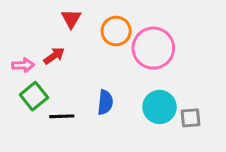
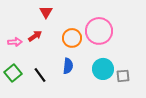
orange circle: (116, 31) -> (72, 38), moved
green square: (34, 96) -> (13, 73), moved
black line: (62, 116) -> (40, 75), turned 56

